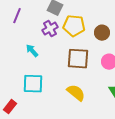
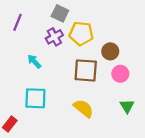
brown circle: (102, 33) -> (110, 51), moved

